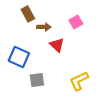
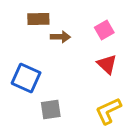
brown rectangle: (28, 14) -> (38, 19), turned -63
red triangle: (57, 45) -> (107, 64), moved

